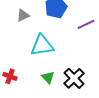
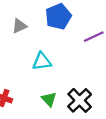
cyan triangle: (42, 45) -> (42, 61), size x0.7

